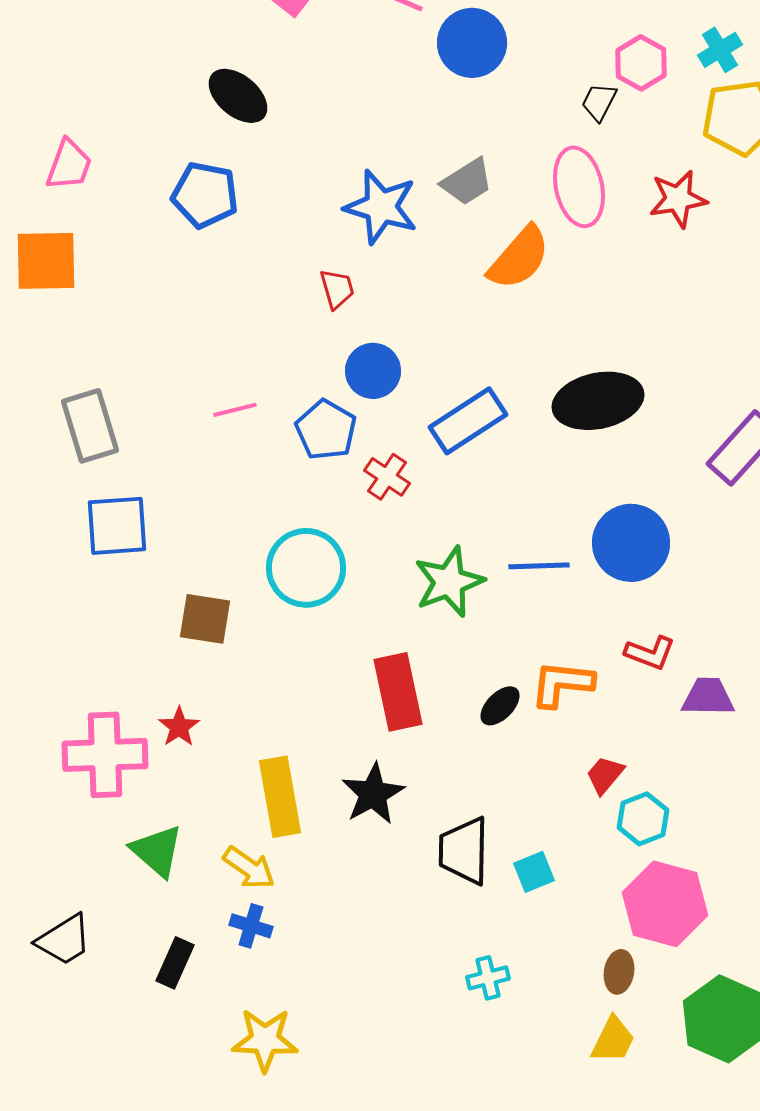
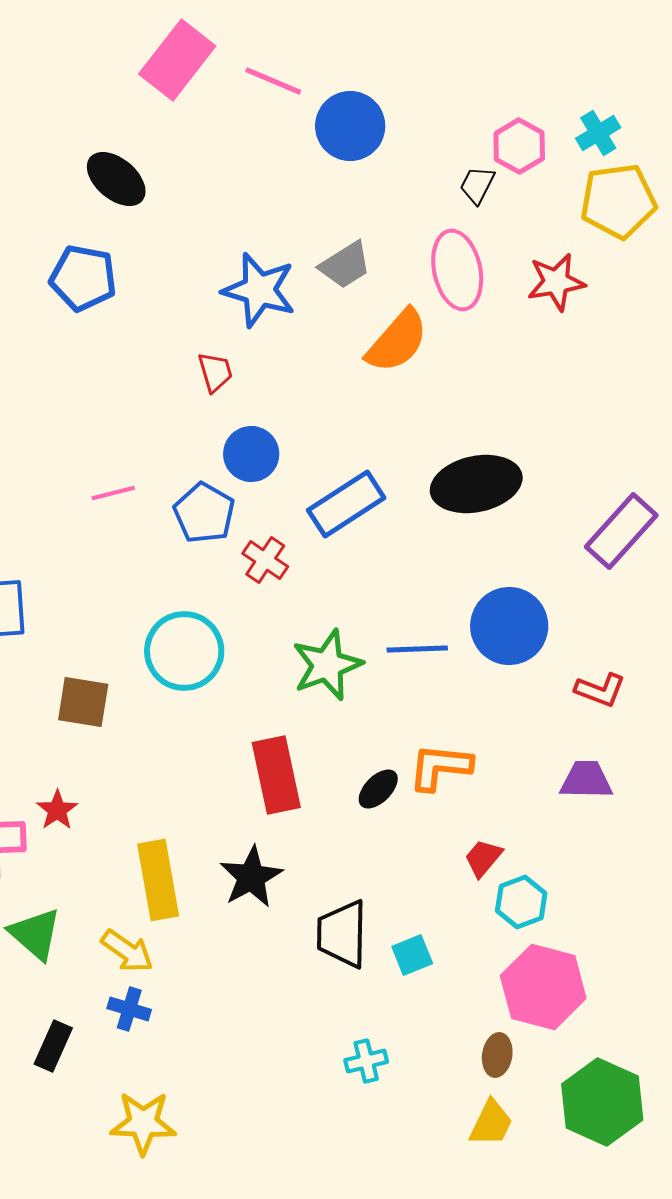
red L-shape: (650, 653) -> (600, 690), moved

